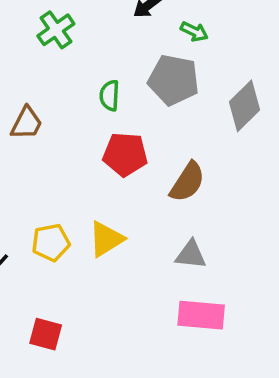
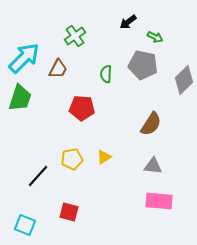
brown trapezoid: (27, 123) -> (58, 69), moved
red pentagon: (125, 154) -> (82, 108), moved
yellow triangle: (106, 239) -> (104, 157), size x0.7

